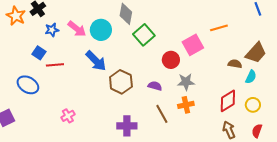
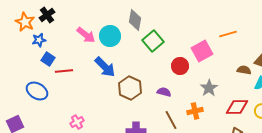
blue star: (52, 30) -> (39, 40), moved
gray star: (186, 82) -> (209, 88), moved, turned -30
red diamond: (228, 101) -> (237, 107), turned 30

